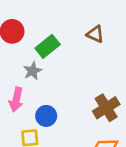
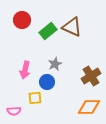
brown triangle: (95, 34) -> (72, 27), moved, size x1.5
gray star: (33, 71) -> (55, 64), moved

